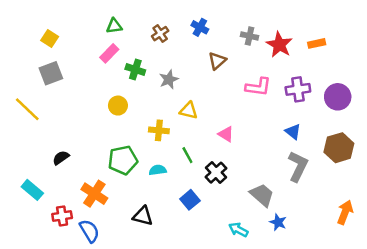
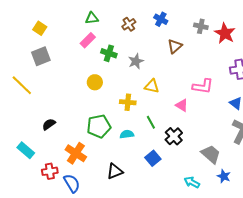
pink L-shape: (258, 87) -> (203, 86), moved
black triangle: (143, 216) -> (115, 171), turned -36

